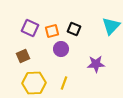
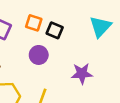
orange square: (52, 31) -> (34, 23), moved, turned 32

